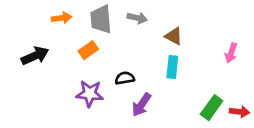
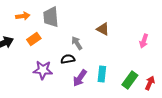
gray arrow: (137, 18) -> (77, 43), moved, turned -136
orange rectangle: (88, 50) -> (34, 39), moved
cyan rectangle: (172, 67) -> (102, 74), moved
red arrow: (240, 112) -> (150, 83), turned -72

